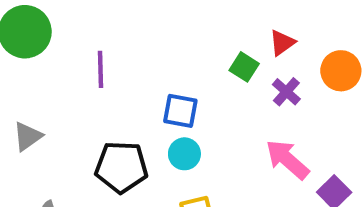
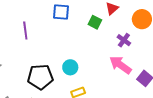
purple cross: (286, 92) -> (124, 40), moved
blue square: (180, 111) -> (61, 12), moved

